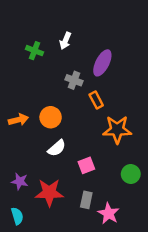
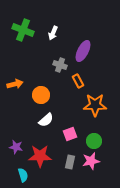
green cross: (35, 51) -> (23, 30), moved, size x1.5
orange arrow: (18, 120) -> (15, 84), moved
green circle: (131, 174) -> (94, 141), moved
pink star: (109, 213) -> (91, 161), moved, turned 30
cyan semicircle: (17, 216) -> (23, 175), moved

